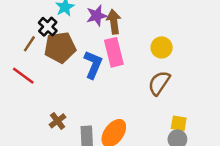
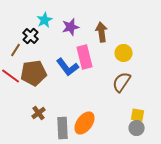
brown arrow: (114, 22) -> (102, 32), moved
brown pentagon: (60, 47) -> (34, 73), moved
blue L-shape: (93, 65) -> (68, 67), turned 120

